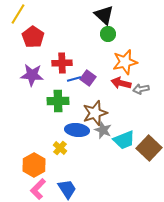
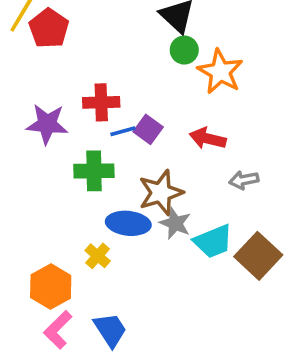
red pentagon: (33, 37) -> (49, 28), moved
orange star: (125, 62) -> (220, 72), moved, turned -30
gray arrow: (141, 89) -> (244, 180), moved

